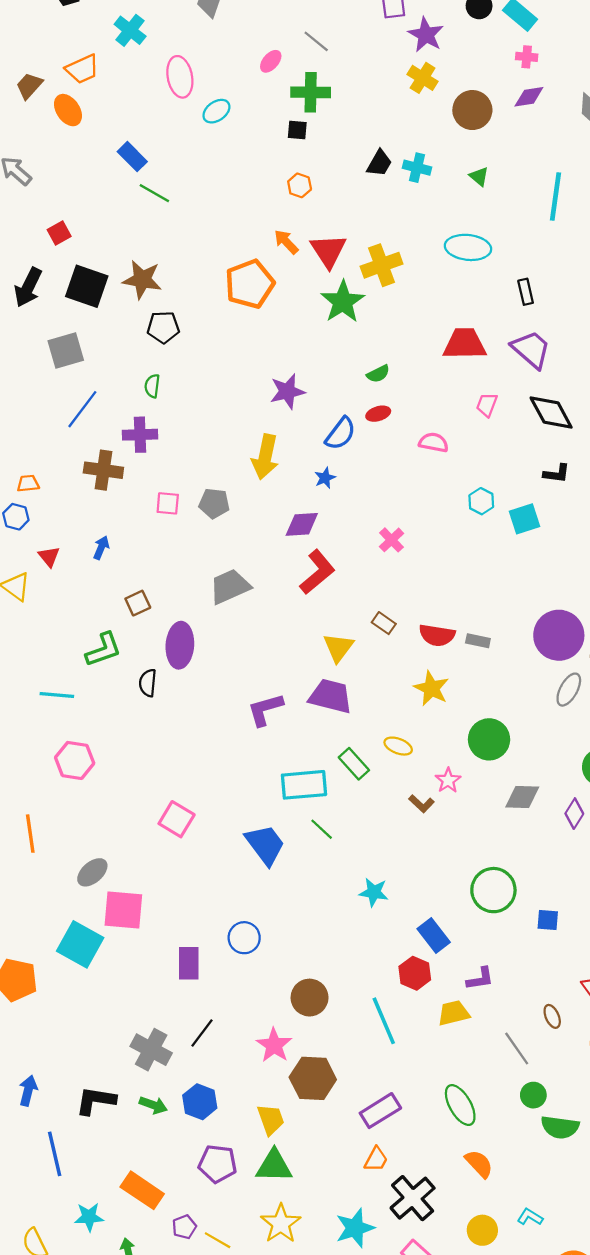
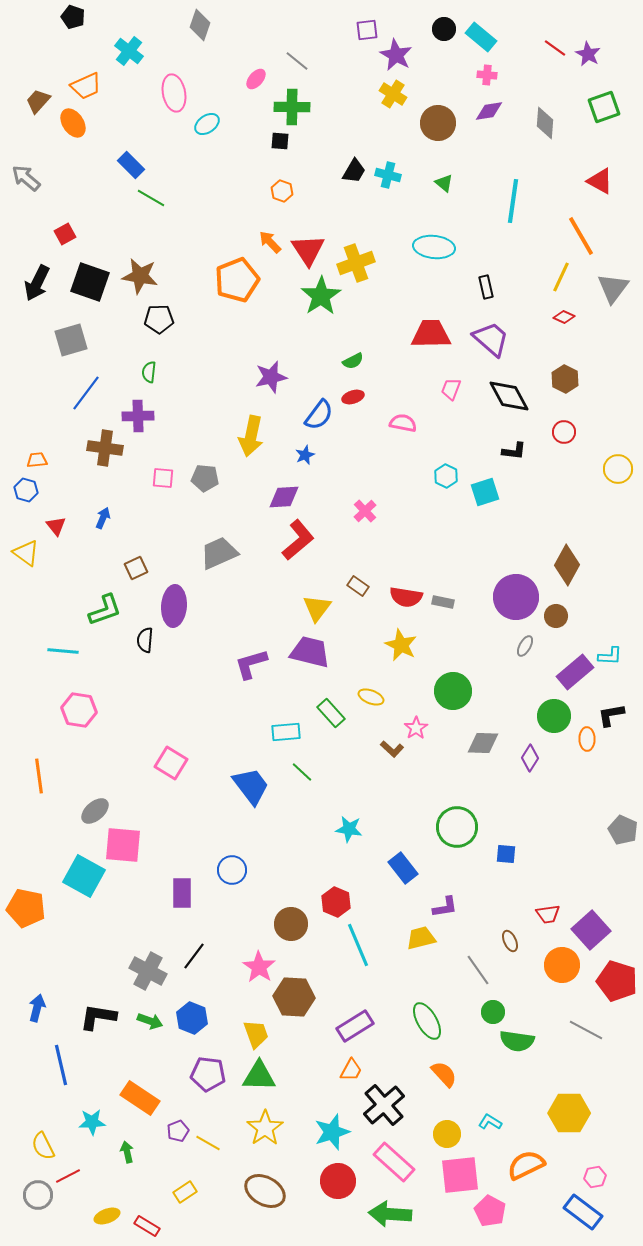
gray ellipse: (569, 690) -> (525, 646), size x0.7
cyan rectangle: (304, 785) -> (286, 732), size x0.7
red hexagon: (415, 973) -> (336, 902), moved

